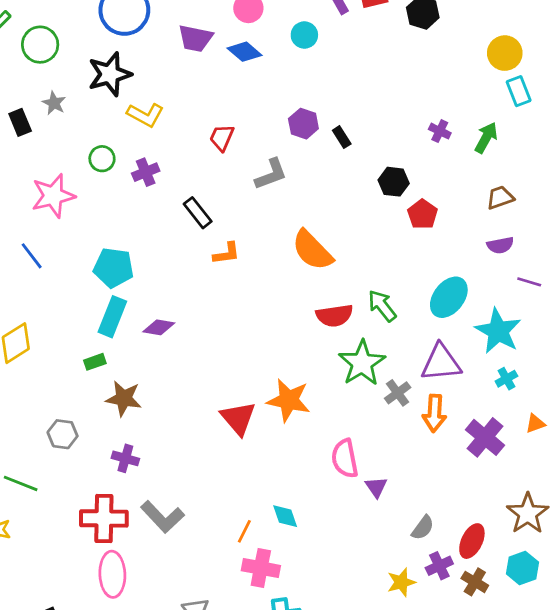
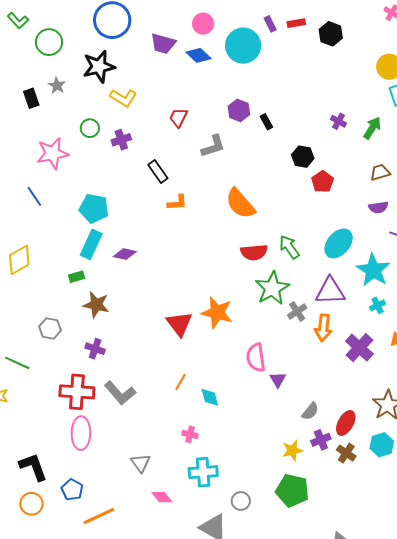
cyan circle: (304, 35) -> (243, 46), size x1.8
orange line: (244, 531) -> (181, 382), moved
pink cross: (261, 568) -> (190, 434), size x0.6

